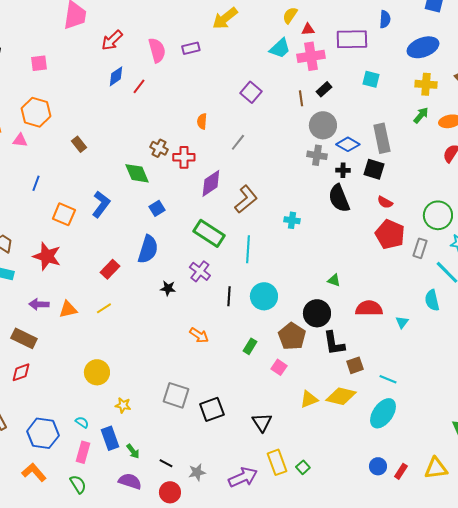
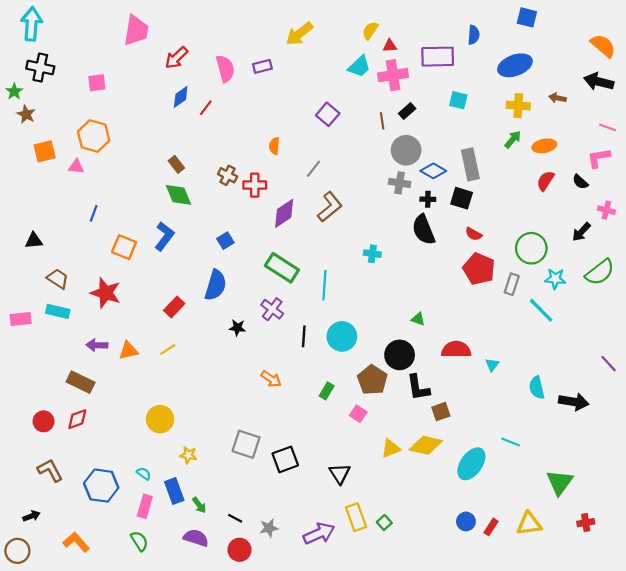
brown rectangle: (79, 144) -> (176, 164), moved
green diamond: (137, 173) -> (179, 195), moved
brown L-shape: (246, 199) -> (330, 207), moved
cyan semicircle: (432, 300) -> (537, 388), moved
cyan line: (388, 379) -> (511, 442), moved
orange L-shape: (34, 472) -> (76, 542), moved

